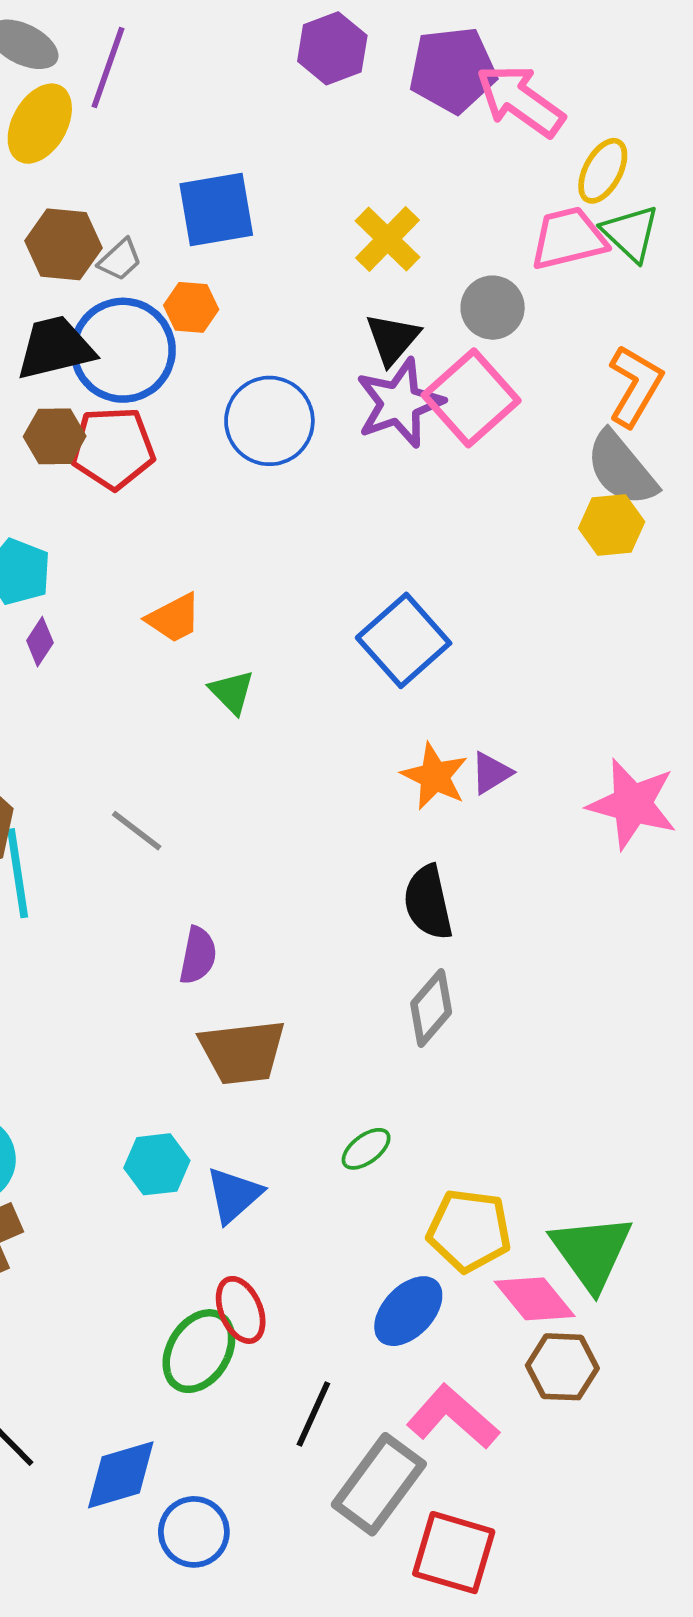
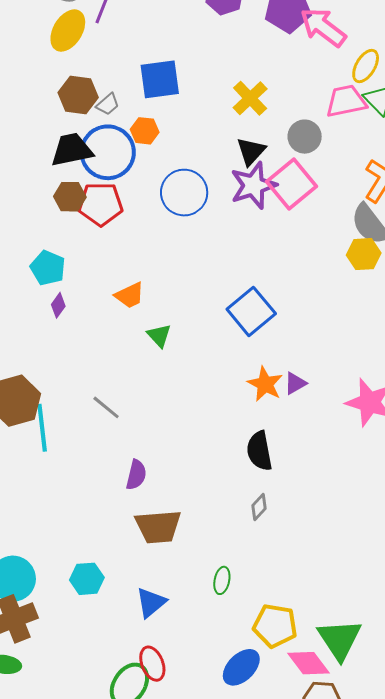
gray diamond: (431, 1008) -> (259, 507), size x0.7
green ellipse: (366, 1149) -> (222, 580), turned -44
cyan hexagon: (157, 1164) -> (87, 579), moved

